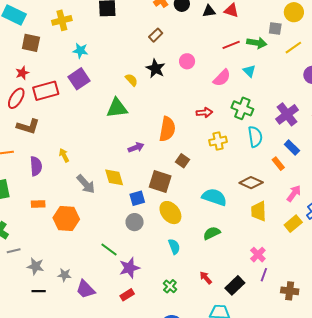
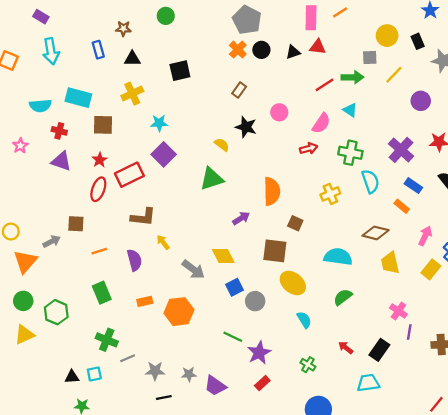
red arrow: (204, 113) -> (309, 148), moved
brown L-shape: (28, 126) -> (143, 217), moved
blue square: (137, 198) -> (234, 287), moved

